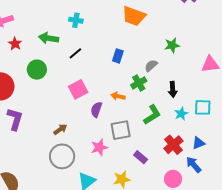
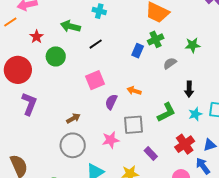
red star: (15, 44) -> (37, 37), moved
green cross: (139, 83) -> (156, 39), moved

